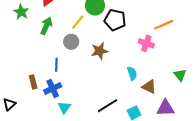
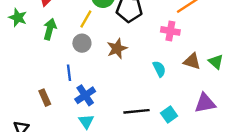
brown triangle: (149, 87) -> (192, 61), moved
blue cross: (53, 88) -> (85, 95), moved
black line: (108, 106) -> (137, 111), turned 35

